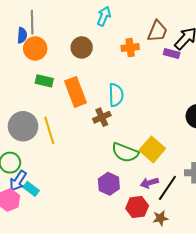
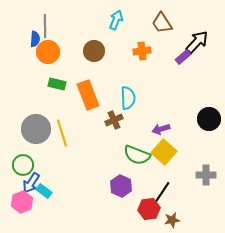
brown trapezoid: (157, 31) -> (162, 23), moved, turned 125
purple rectangle: (172, 54) -> (183, 57), turned -56
purple arrow: (149, 183) -> (161, 129), moved
black line: (167, 188) -> (161, 194), moved

